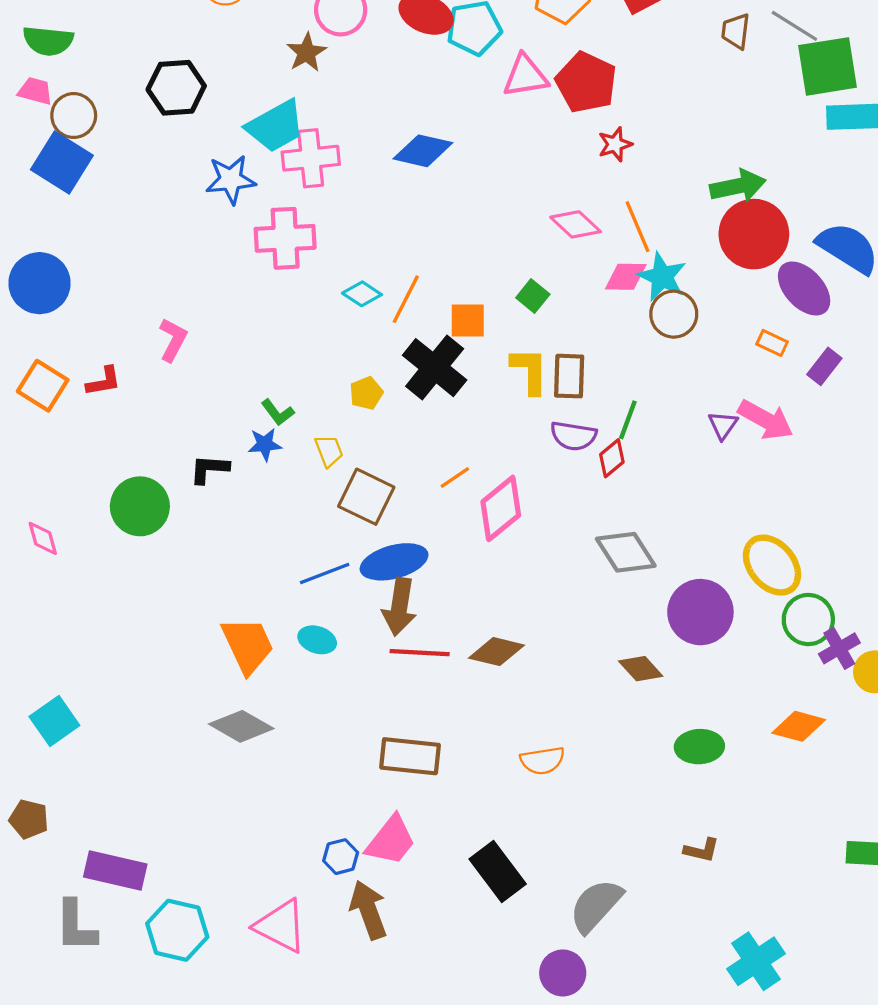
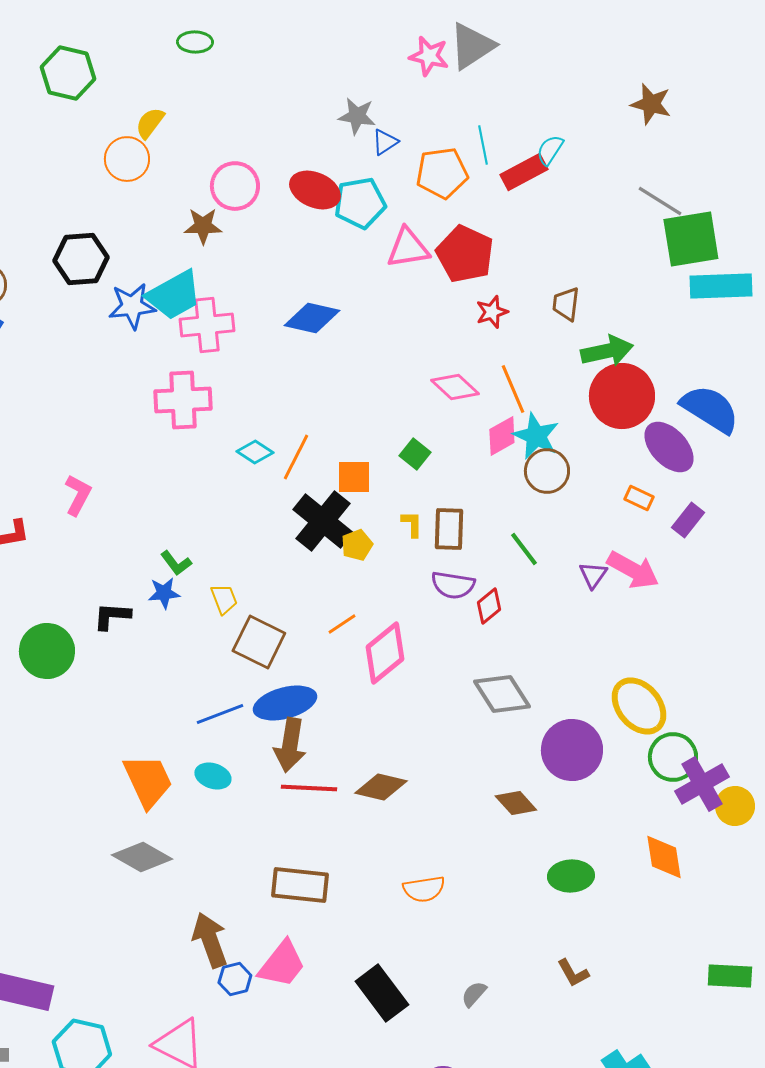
brown trapezoid: (736, 31) -> (566, 304), moved
brown star: (306, 53) -> (203, 226), turned 30
blue star: (231, 180) -> (132, 306), moved
pink diamond: (626, 277) -> (502, 436), turned -30
yellow L-shape: (530, 371) -> (412, 524), size x0.6
yellow pentagon: (366, 393) -> (357, 545), moved
green line: (628, 420) -> (524, 549), moved, turned -57
purple cross: (839, 648) -> (702, 784), size x1.4
orange diamond: (799, 726) -> (664, 857), turned 66
brown L-shape: (702, 850) -> (573, 973), turned 48
gray semicircle: (596, 906) -> (474, 994), moved, size x0.5
brown arrow: (368, 910) -> (210, 940), moved

